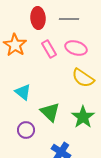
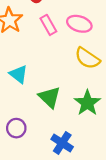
purple circle: (26, 130) -> (16, 128), moved

